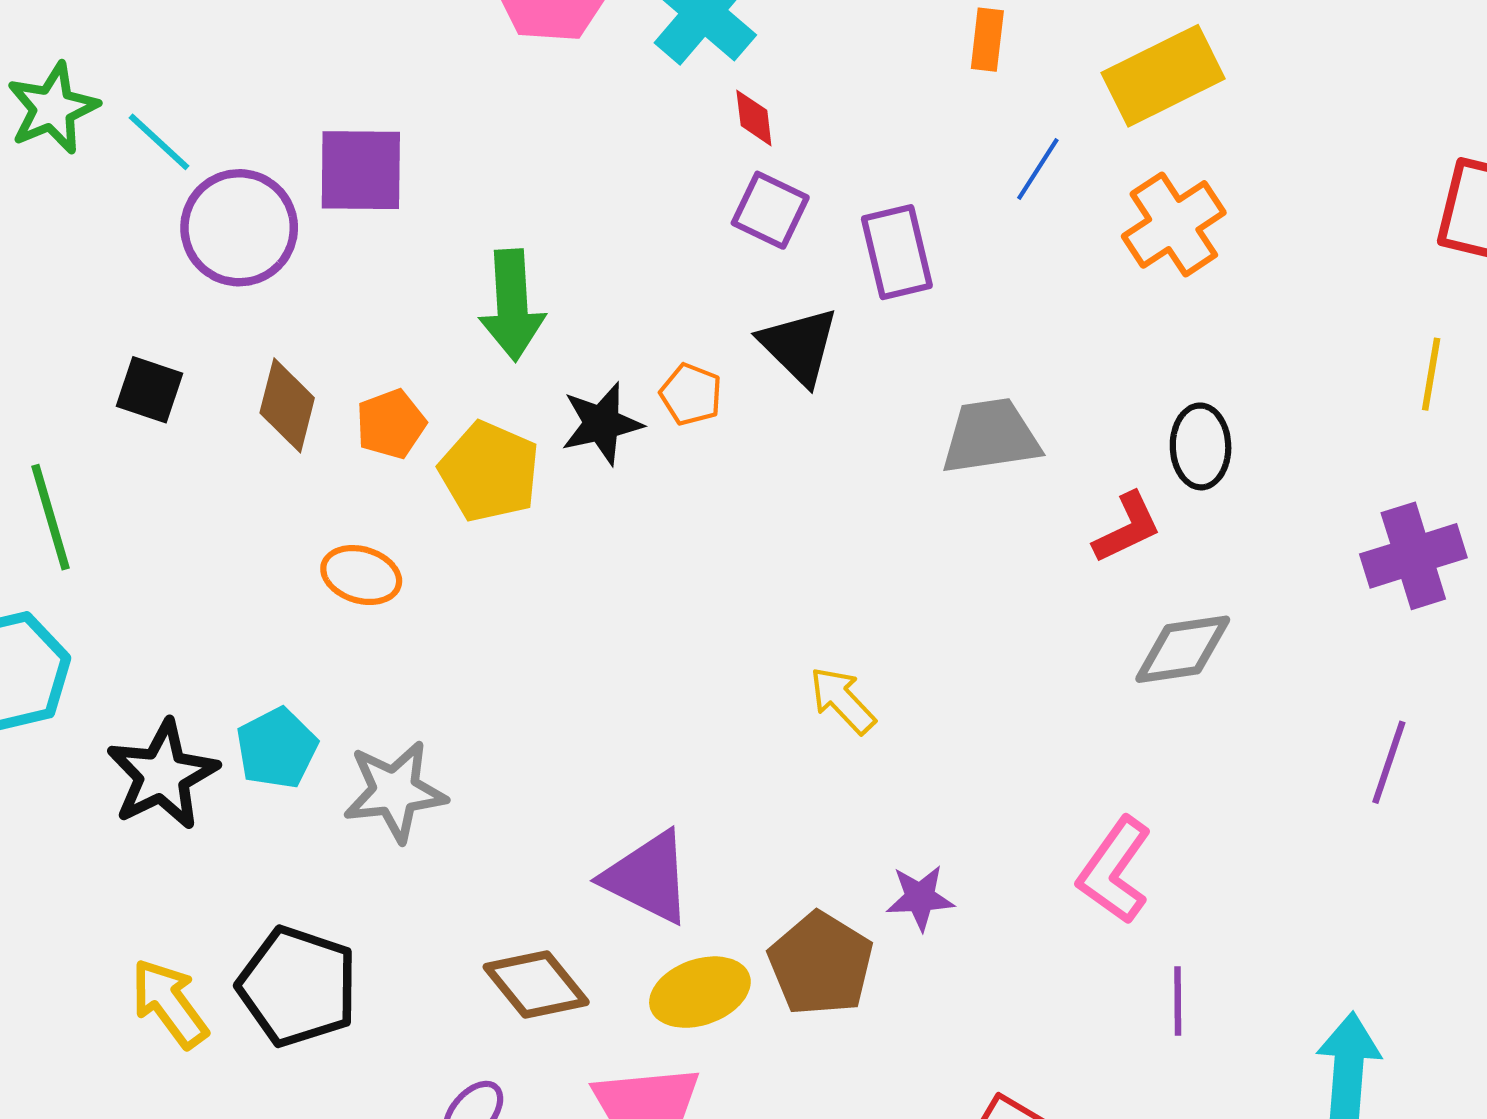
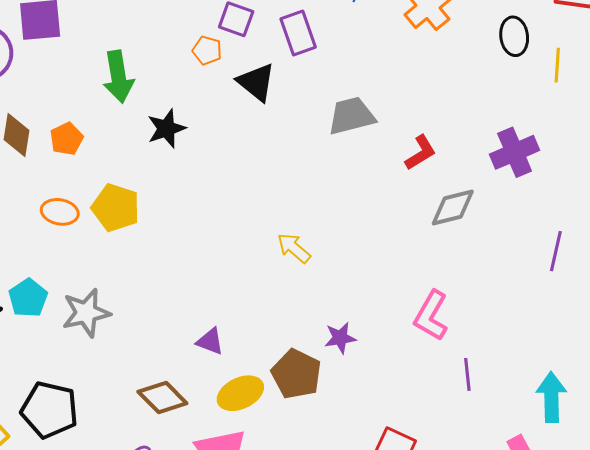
orange pentagon: (691, 394) -> (207, 50), moved
black ellipse: (1201, 446) -> (514, 36), moved
yellow pentagon: (489, 472) -> (116, 208), moved
purple cross: (1413, 556) -> (515, 152), moved
purple triangle: (648, 877) -> (210, 341), size x0.6

